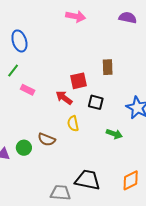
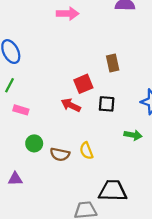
pink rectangle: (28, 90) -> (21, 110), moved
yellow semicircle: (73, 124) -> (86, 151), moved
green circle: (24, 148) -> (34, 143), moved

